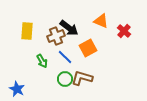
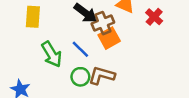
brown cross: (56, 36) -> (103, 23), moved
green arrow: (42, 61) -> (52, 54), size x1.5

